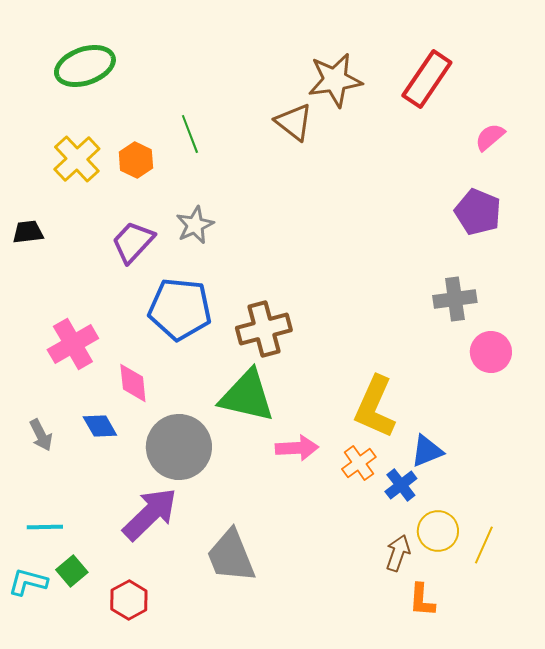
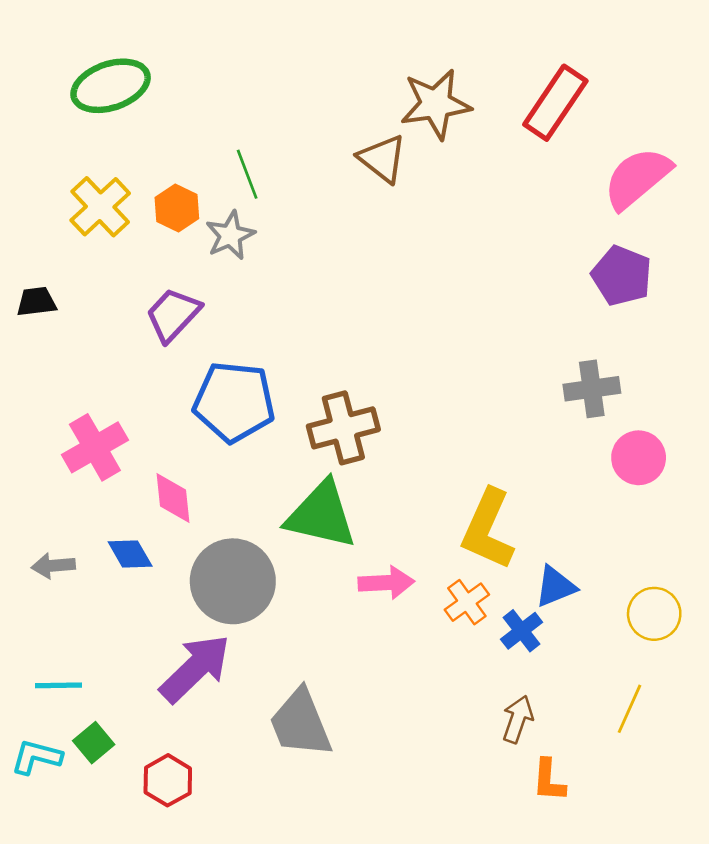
pink semicircle: (490, 137) -> (637, 178), size x1.8
gray star: (195, 225) -> (230, 235), moved
gray arrow: (41, 435) -> (53, 566), turned 112
yellow circle: (438, 531) -> (654, 614), moved

